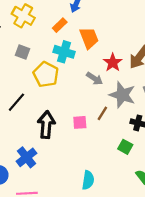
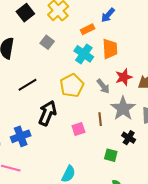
yellow pentagon: (46, 74) -> (72, 85), moved
brown line: (102, 113) -> (100, 119), turned -56
pink square: (80, 122) -> (78, 129), moved, turned -32
green square: (125, 147) -> (111, 155), turned -32

